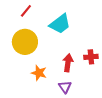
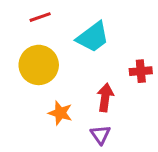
red line: (26, 11) -> (40, 17), turned 32
red cross: (91, 57) -> (141, 71), moved

